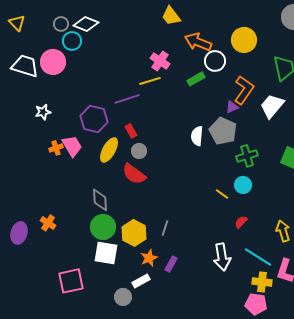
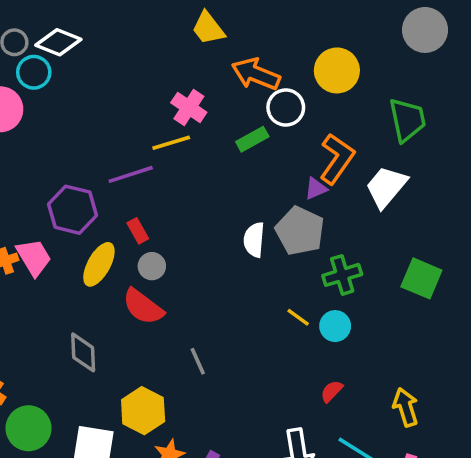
yellow line: (222, 194) -> (298, 317), moved
green circle: (103, 227) -> (28, 428), moved
gray line: (165, 228) -> (198, 361), moved, turned -42

